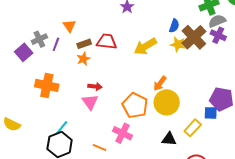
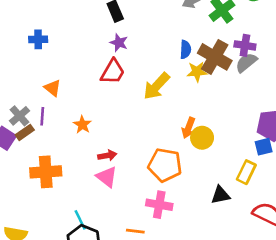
gray semicircle: (217, 21) -> (246, 63), moved
red trapezoid: (107, 42) -> (113, 72), moved, turned 130
brown rectangle: (84, 44) -> (25, 132), moved
yellow circle: (167, 102) -> (202, 138), moved, size x0.7
cyan line: (62, 128) -> (80, 220), turned -49

